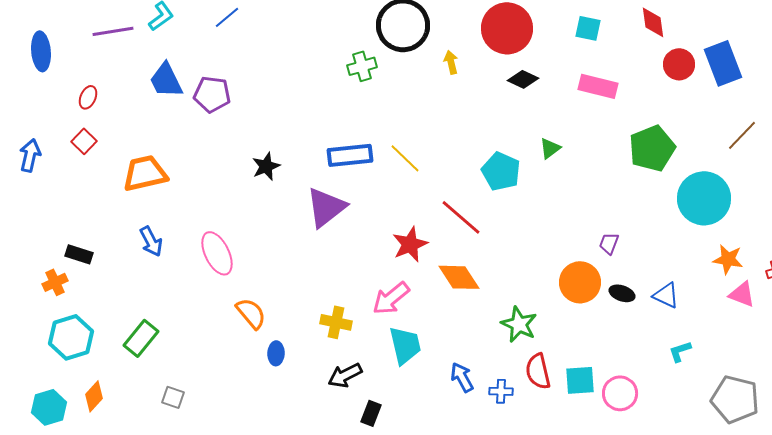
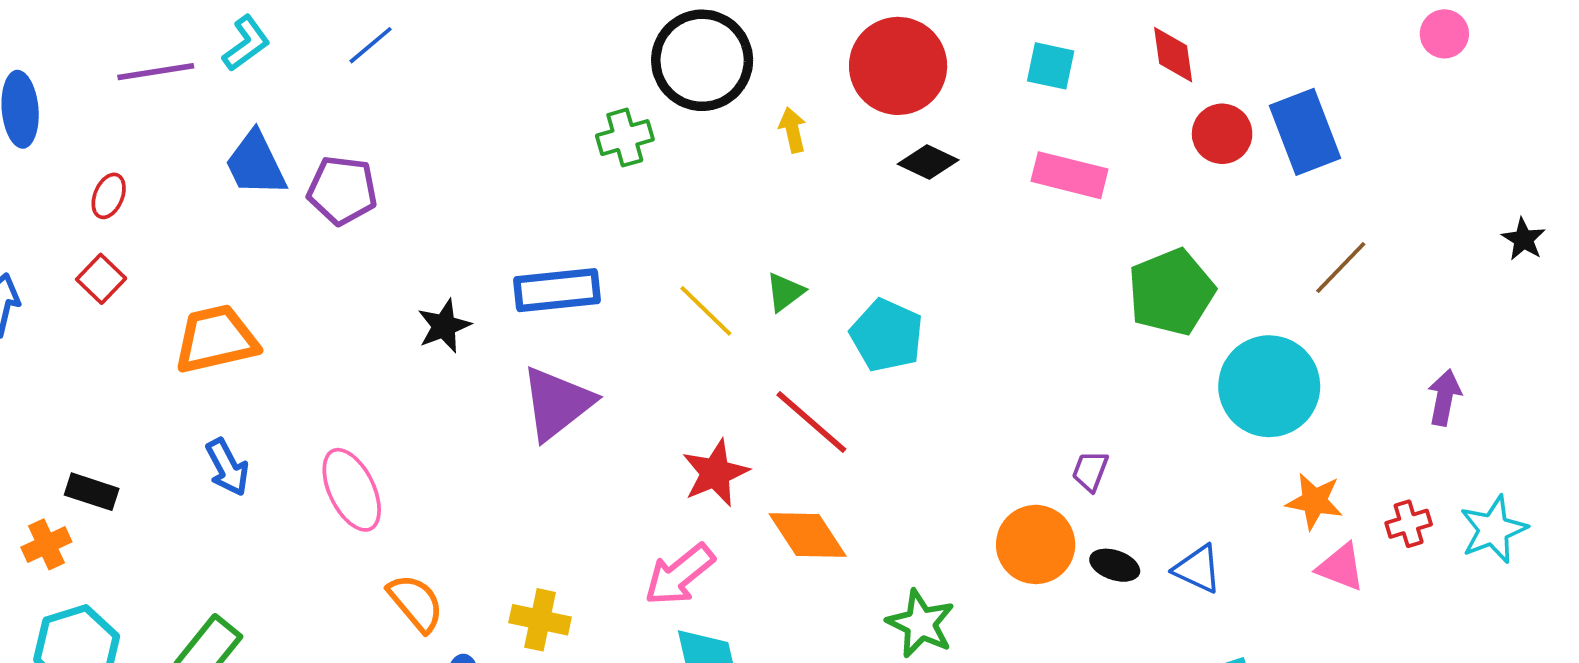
green triangle: (550, 148) -> (785, 292), moved
blue rectangle: (350, 155) -> (557, 290), moved
yellow cross: (336, 322) -> (540, 620), moved

